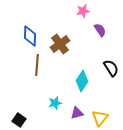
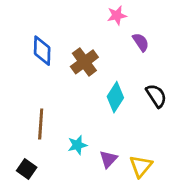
brown line: (37, 65) -> (41, 124), moved
cyan diamond: (82, 81) -> (115, 97), moved
purple triangle: (77, 113) -> (108, 159), turned -32

